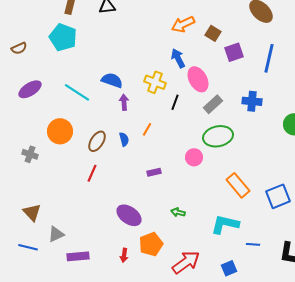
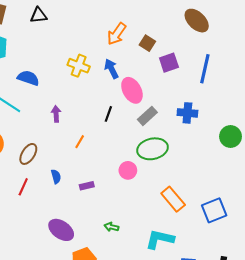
orange arrow: (183, 24) -> (117, 34), turned -30
blue semicircle: (112, 80) -> (28, 78), moved
yellow cross: (155, 82) -> (79, 66), moved
blue semicircle: (124, 139) -> (56, 177), moved

